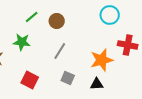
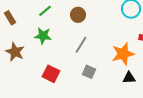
green line: (32, 17) -> (45, 11), moved
black triangle: (97, 84) -> (129, 78), moved

